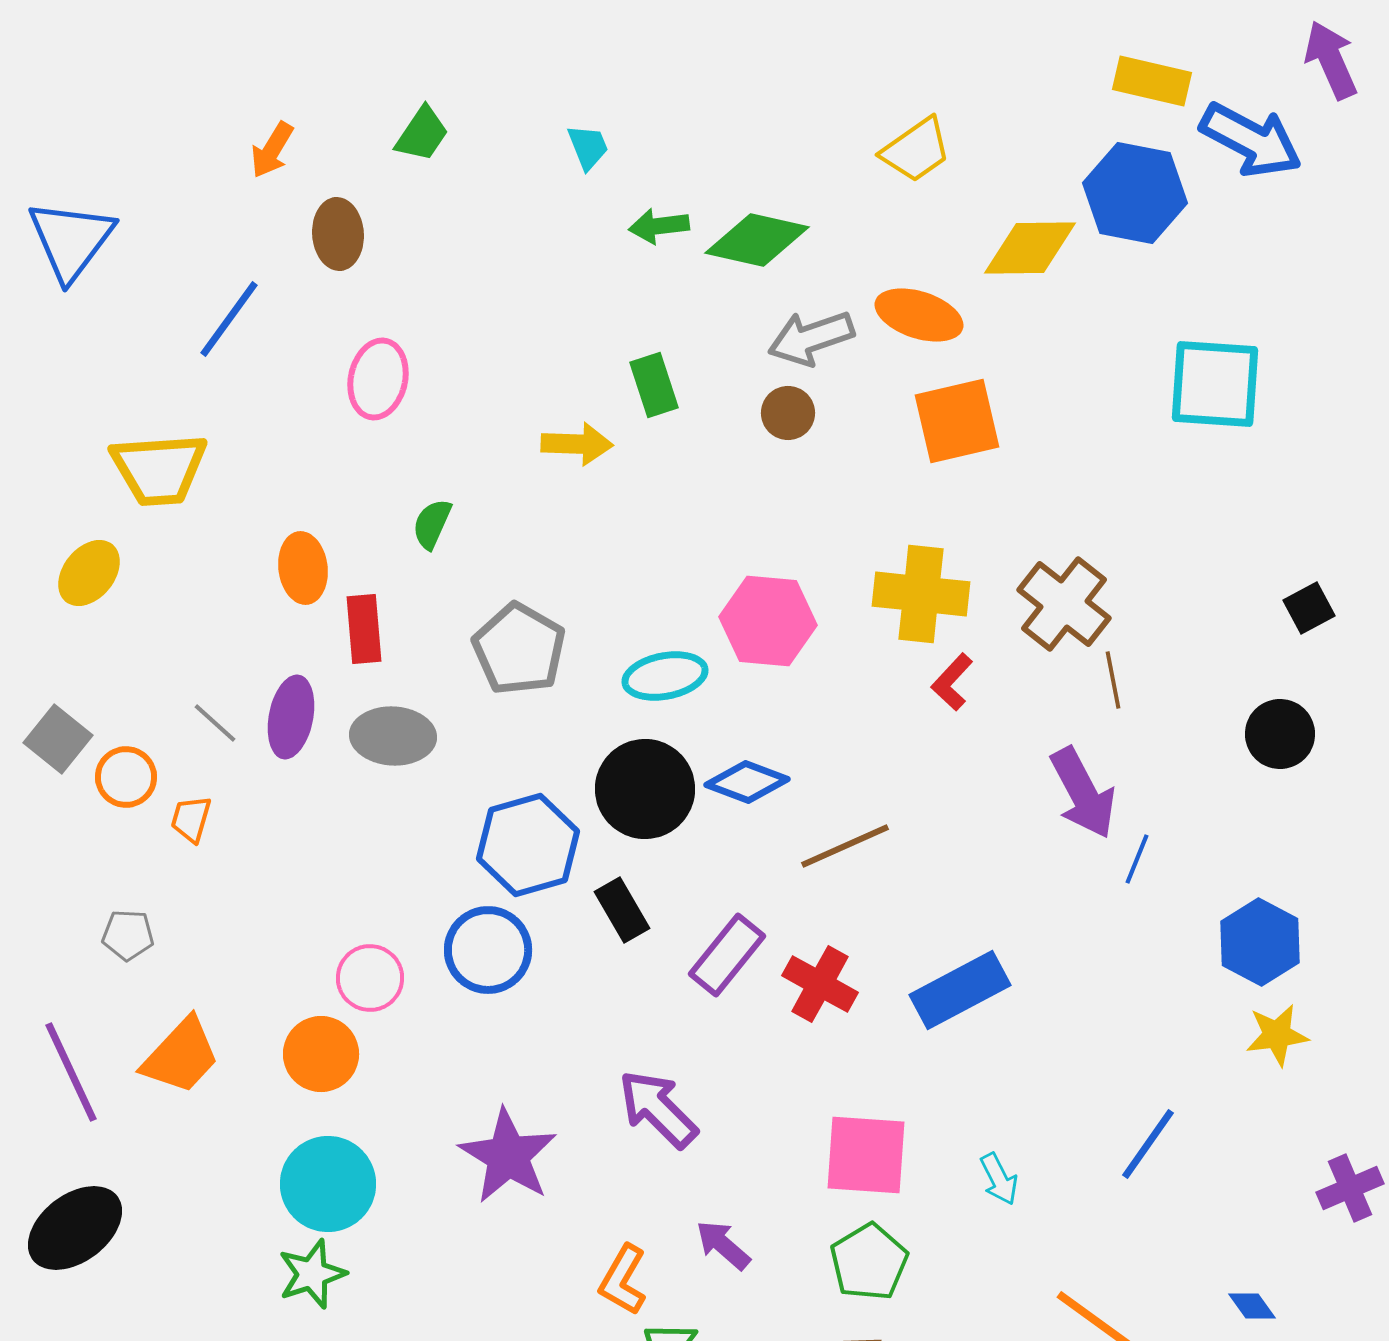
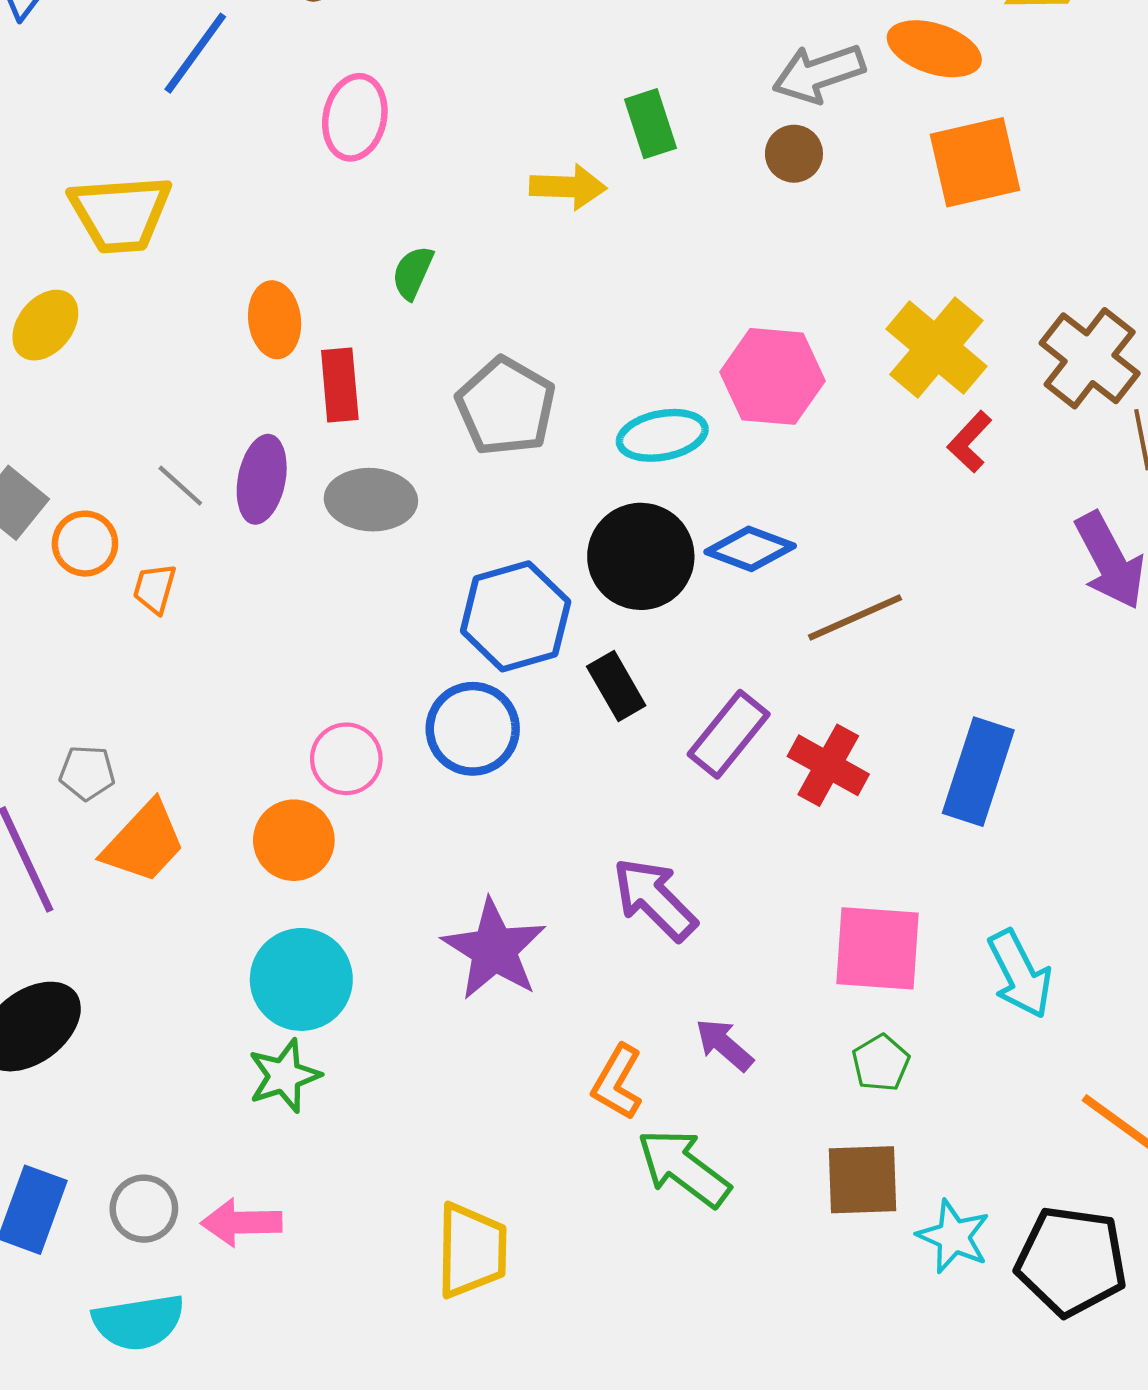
yellow cross: (921, 594) -> (936, 348), turned 34
gray pentagon: (128, 935) -> (87, 773), moved
blue rectangle: (960, 990) -> (978, 772), turned -44
cyan arrow: (999, 1179) -> (1020, 974), size x1.6
green pentagon: (869, 1262) -> (881, 1063), size x0.7

